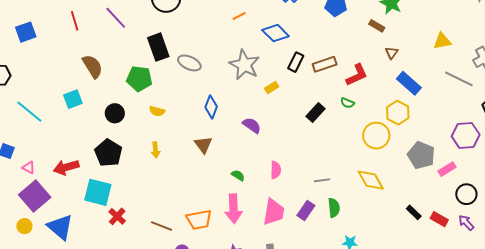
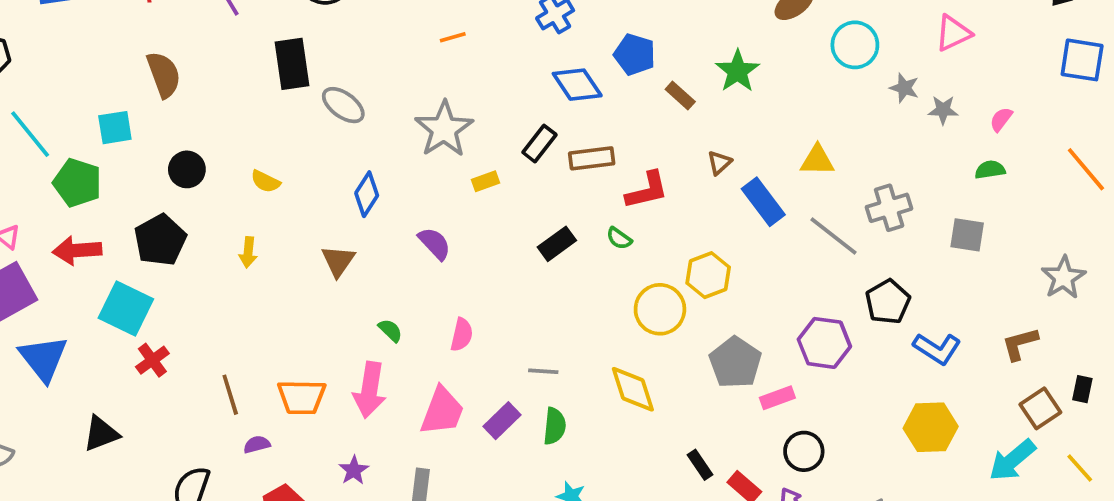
brown rectangle: (377, 26) -> (680, 96), moved
blue diamond: (276, 33) -> (577, 85), moved
green pentagon: (139, 79) -> (77, 183), moved
blue rectangle: (409, 83) -> (763, 202), moved
brown line: (161, 226) -> (230, 395), turned 40

